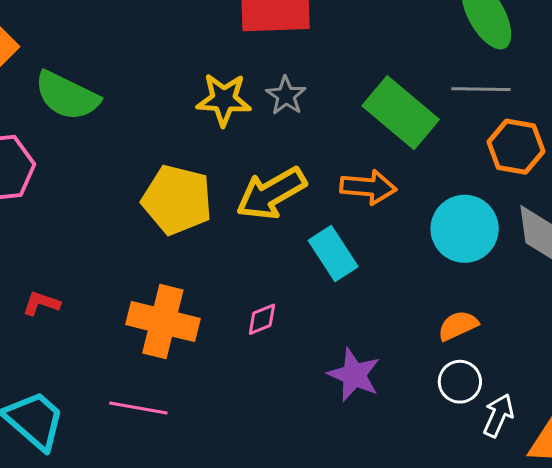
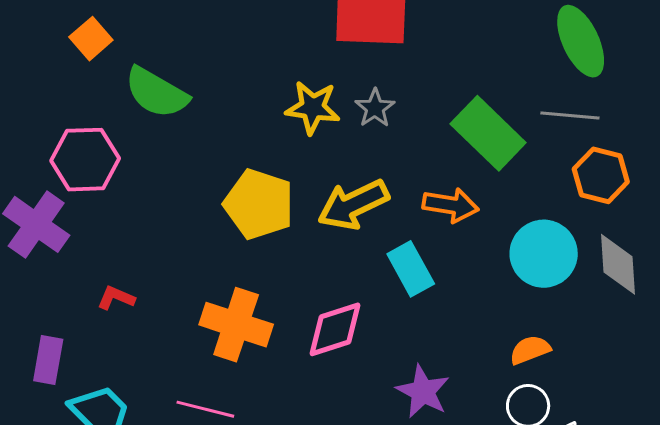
pink diamond: (262, 319) -> (335, 329), size x1.8

